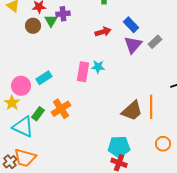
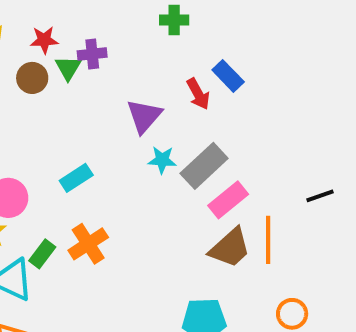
red arrow: (103, 32) -> (198, 94), moved, turned 77
gray rectangle: (155, 42) -> (204, 166), moved, size x1.6
purple triangle: (133, 45) -> (144, 116), moved
pink rectangle: (83, 72) -> (228, 200), moved, turned 42
cyan rectangle: (44, 78) -> (76, 178), moved

